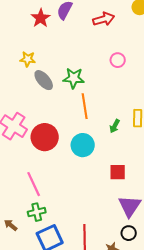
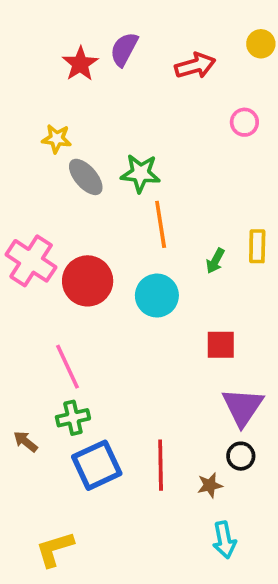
pink circle: (118, 60) -> (244, 122), moved

